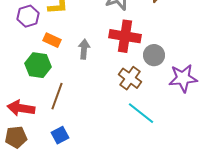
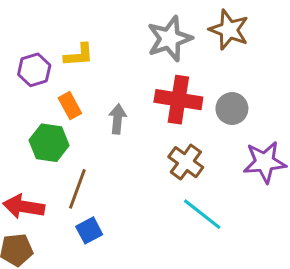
orange rectangle: (52, 40) -> (70, 106), turned 36
gray circle: (154, 55) -> (232, 109), moved
blue square: (60, 135) -> (89, 230), moved

